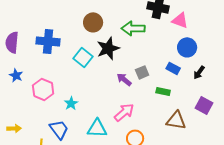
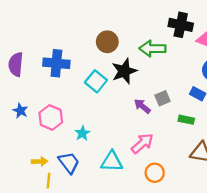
blue star: (16, 75) -> (20, 111), moved
yellow arrow: (14, 128) -> (40, 161), moved

